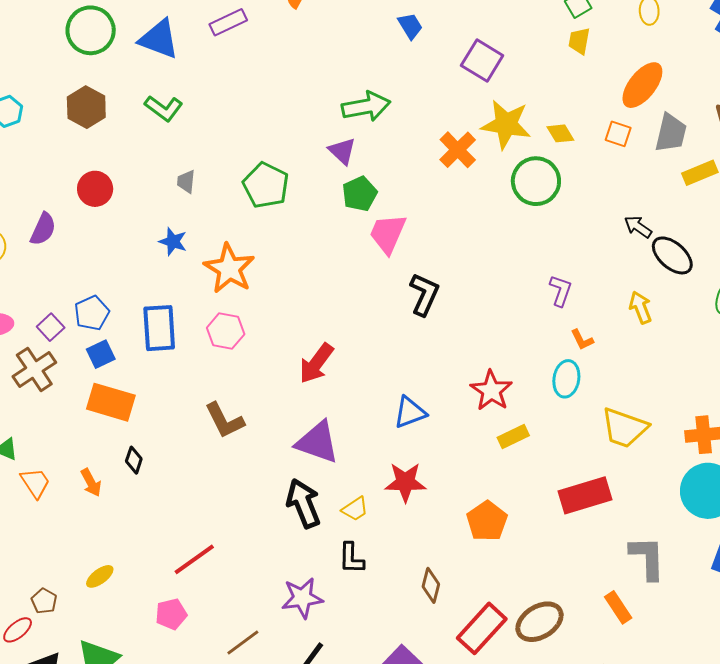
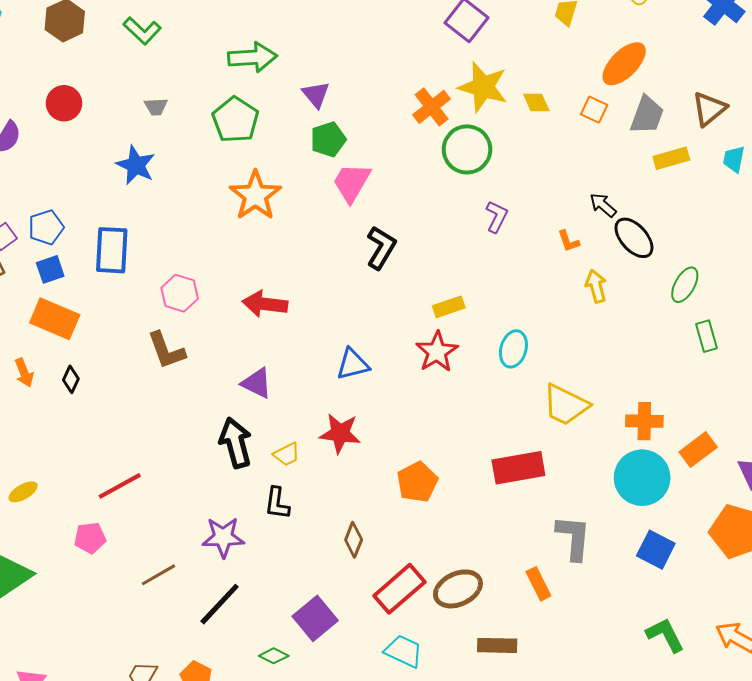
green arrow: (366, 106) -> (252, 57), moved
gray trapezoid: (186, 181) -> (156, 107), turned -105
green circle: (536, 181) -> (467, 149), moved
blue star: (173, 242) -> (136, 165), size x1.4
orange star: (229, 269) -> (255, 195), moved
purple L-shape: (561, 291) -> (497, 217), moved
pink hexagon: (226, 331) -> (180, 293), moved
orange L-shape: (582, 340) -> (569, 241), moved
red arrow: (316, 363) -> (265, 304), turned 54
yellow rectangle: (513, 437) -> (449, 307), moved
purple triangle: (317, 442) -> (257, 383), size x0.7
orange arrow: (91, 483) -> (24, 373), moved

